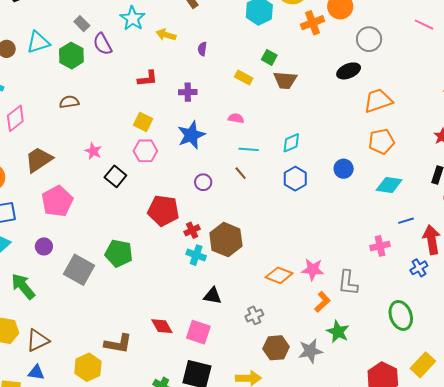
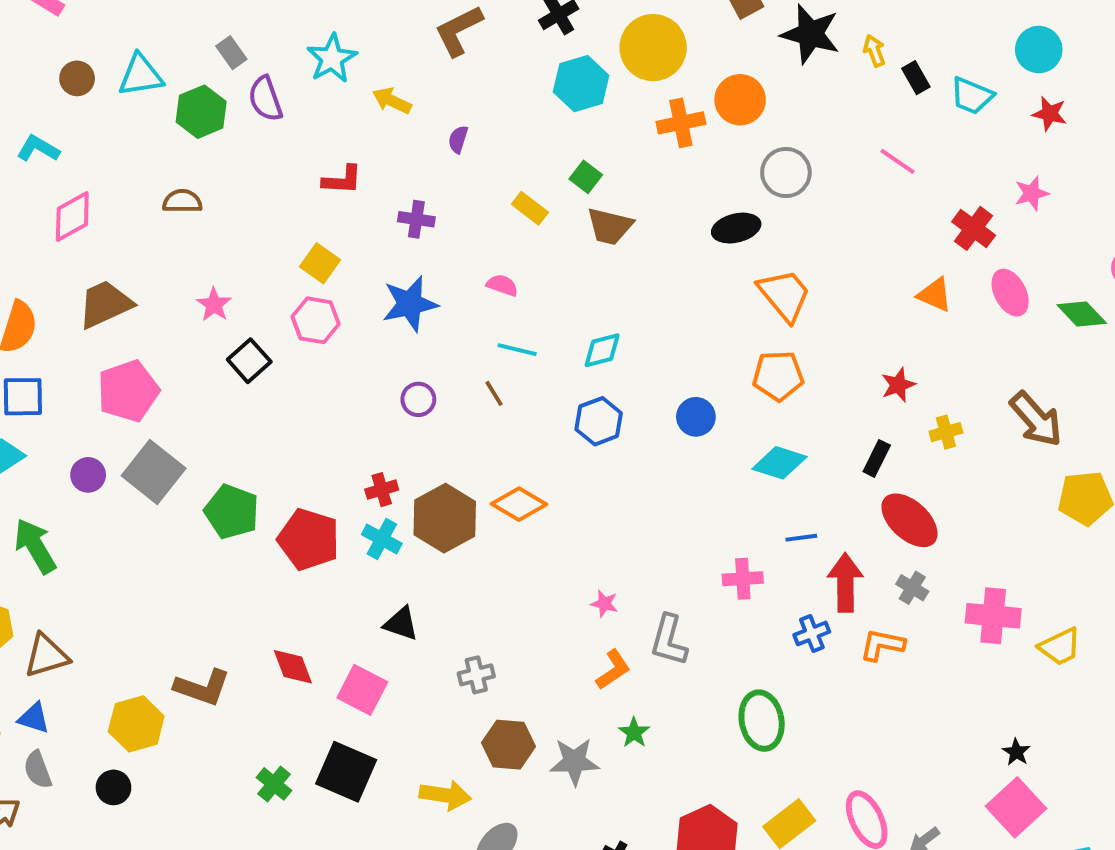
orange trapezoid: (378, 101) -> (784, 295), turned 60
red pentagon: (163, 211) -> (309, 539), moved
gray square: (79, 270) -> (154, 472), moved
pink star: (313, 270) -> (604, 604), size x0.6
orange diamond: (279, 275) -> (519, 504), moved
green star: (338, 332) -> (634, 733), size x0.7

